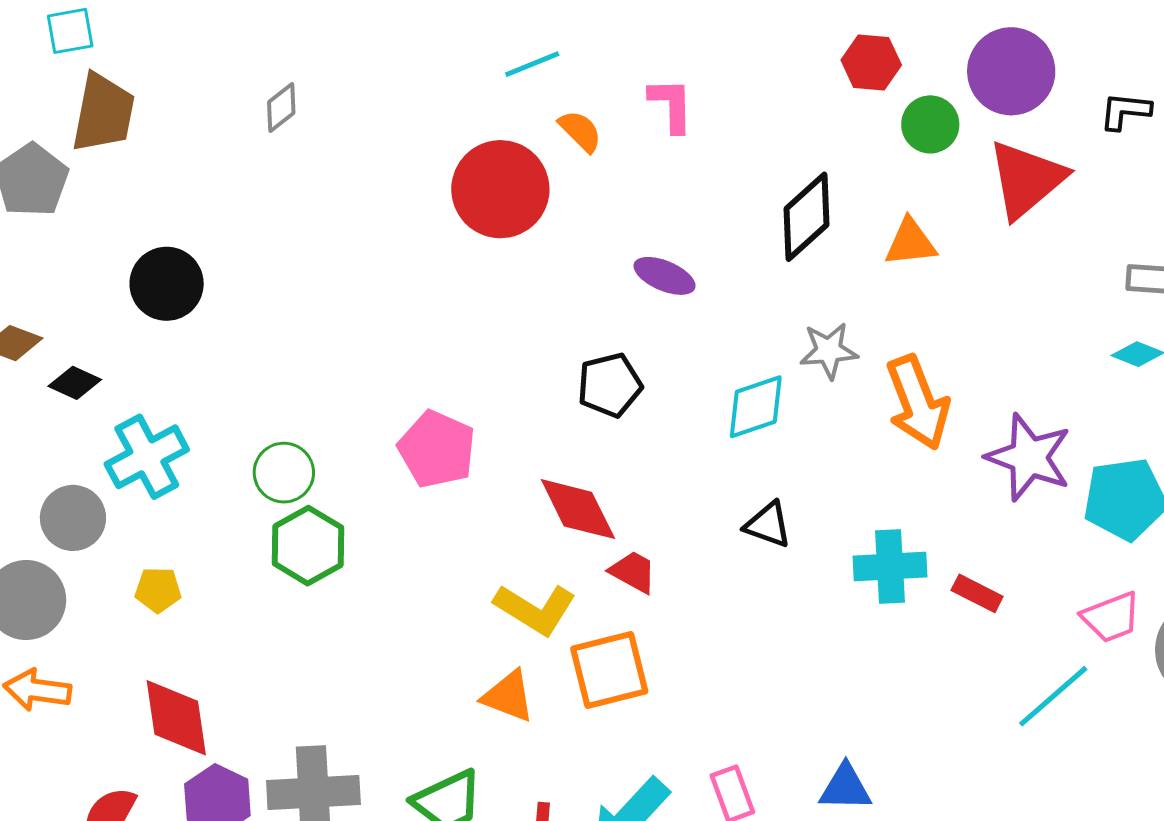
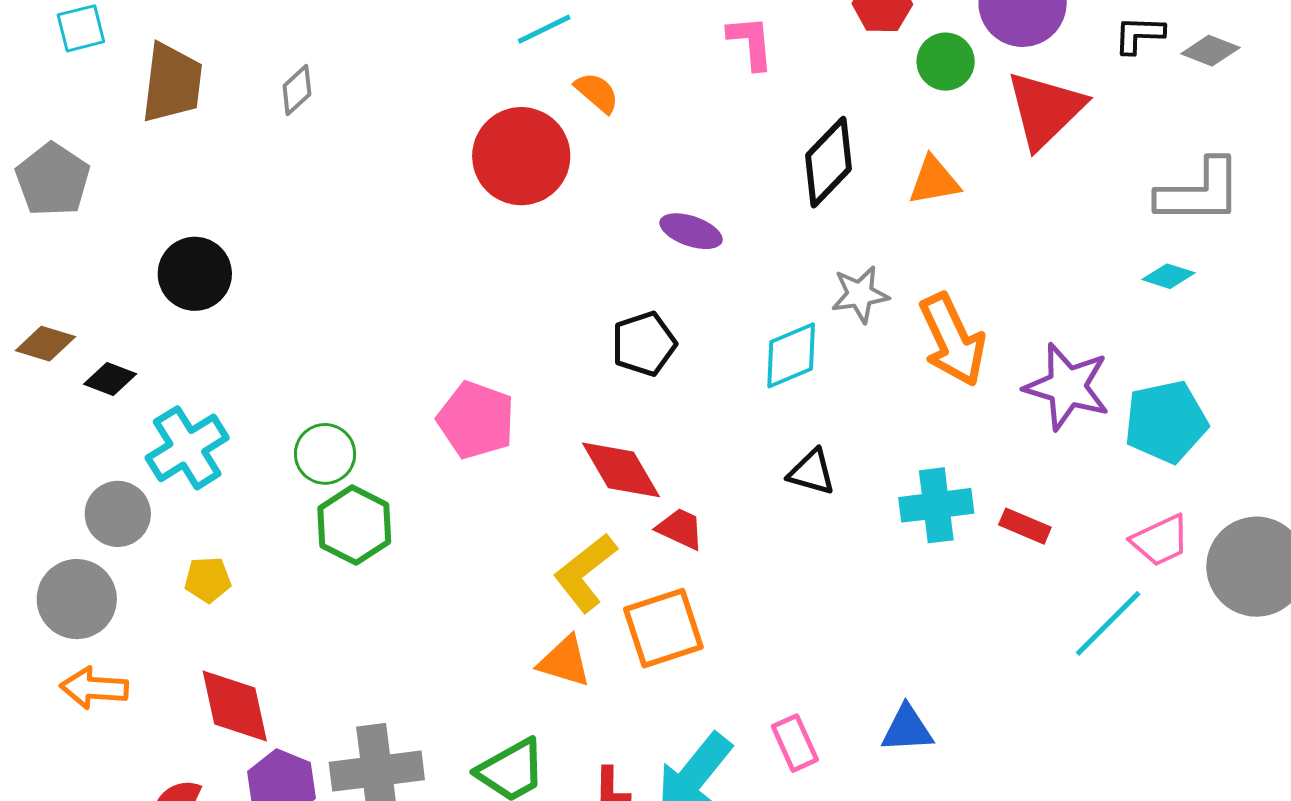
pink L-shape: (671, 105) -> (751, 42), moved
brown trapezoid: (103, 113) -> (172, 83), moved
yellow L-shape: (535, 609) -> (585, 573), turned 114

